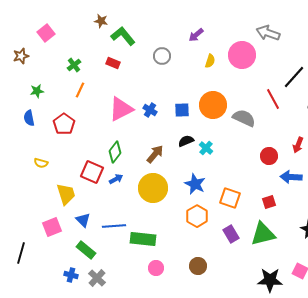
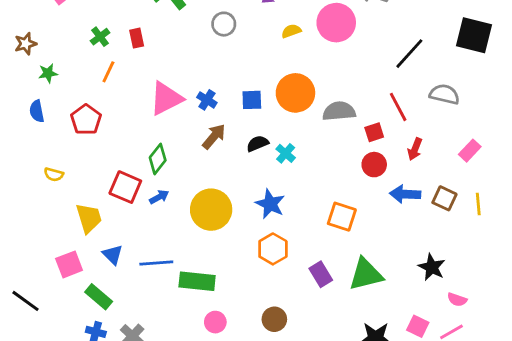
brown star: (21, 56) -> (26, 44), moved
yellow semicircle: (210, 61) -> (291, 31), turned -128
red rectangle: (113, 63) -> (137, 38), moved, turned 56
red line: (273, 99) -> (398, 107), moved
gray semicircle: (244, 118) -> (339, 111), turned -30
brown arrow: (155, 154) -> (214, 136), moved
orange square: (230, 198) -> (342, 217), moved
red square: (269, 202) -> (374, 132), moved
green rectangle: (86, 250) -> (99, 297), moved
black line: (21, 253) -> (26, 301), turned -70

